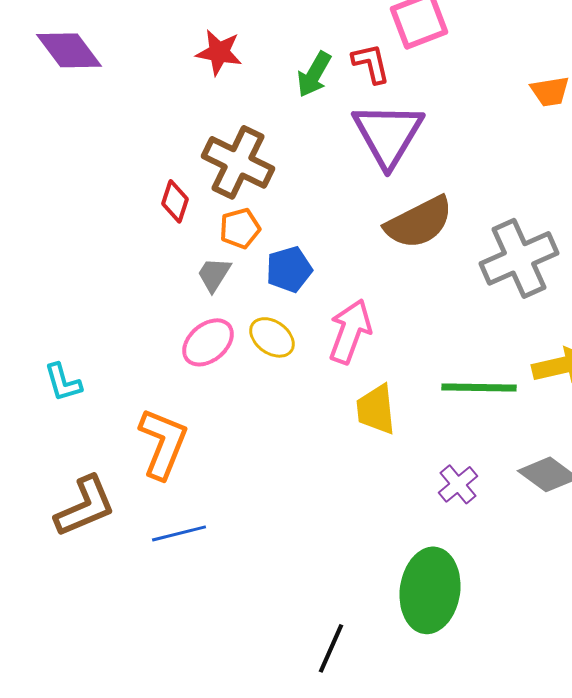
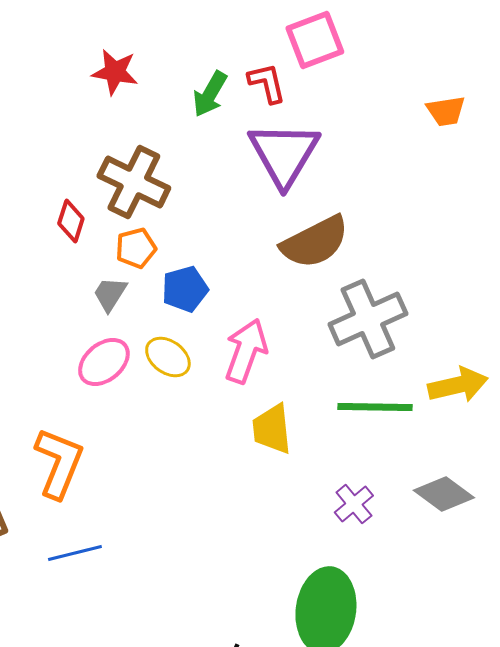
gray cross: (519, 258) -> (368, 319), moved

